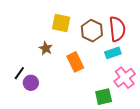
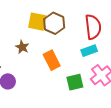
brown hexagon: (92, 31) -> (54, 23), moved
green square: (104, 97) -> (75, 82), moved

